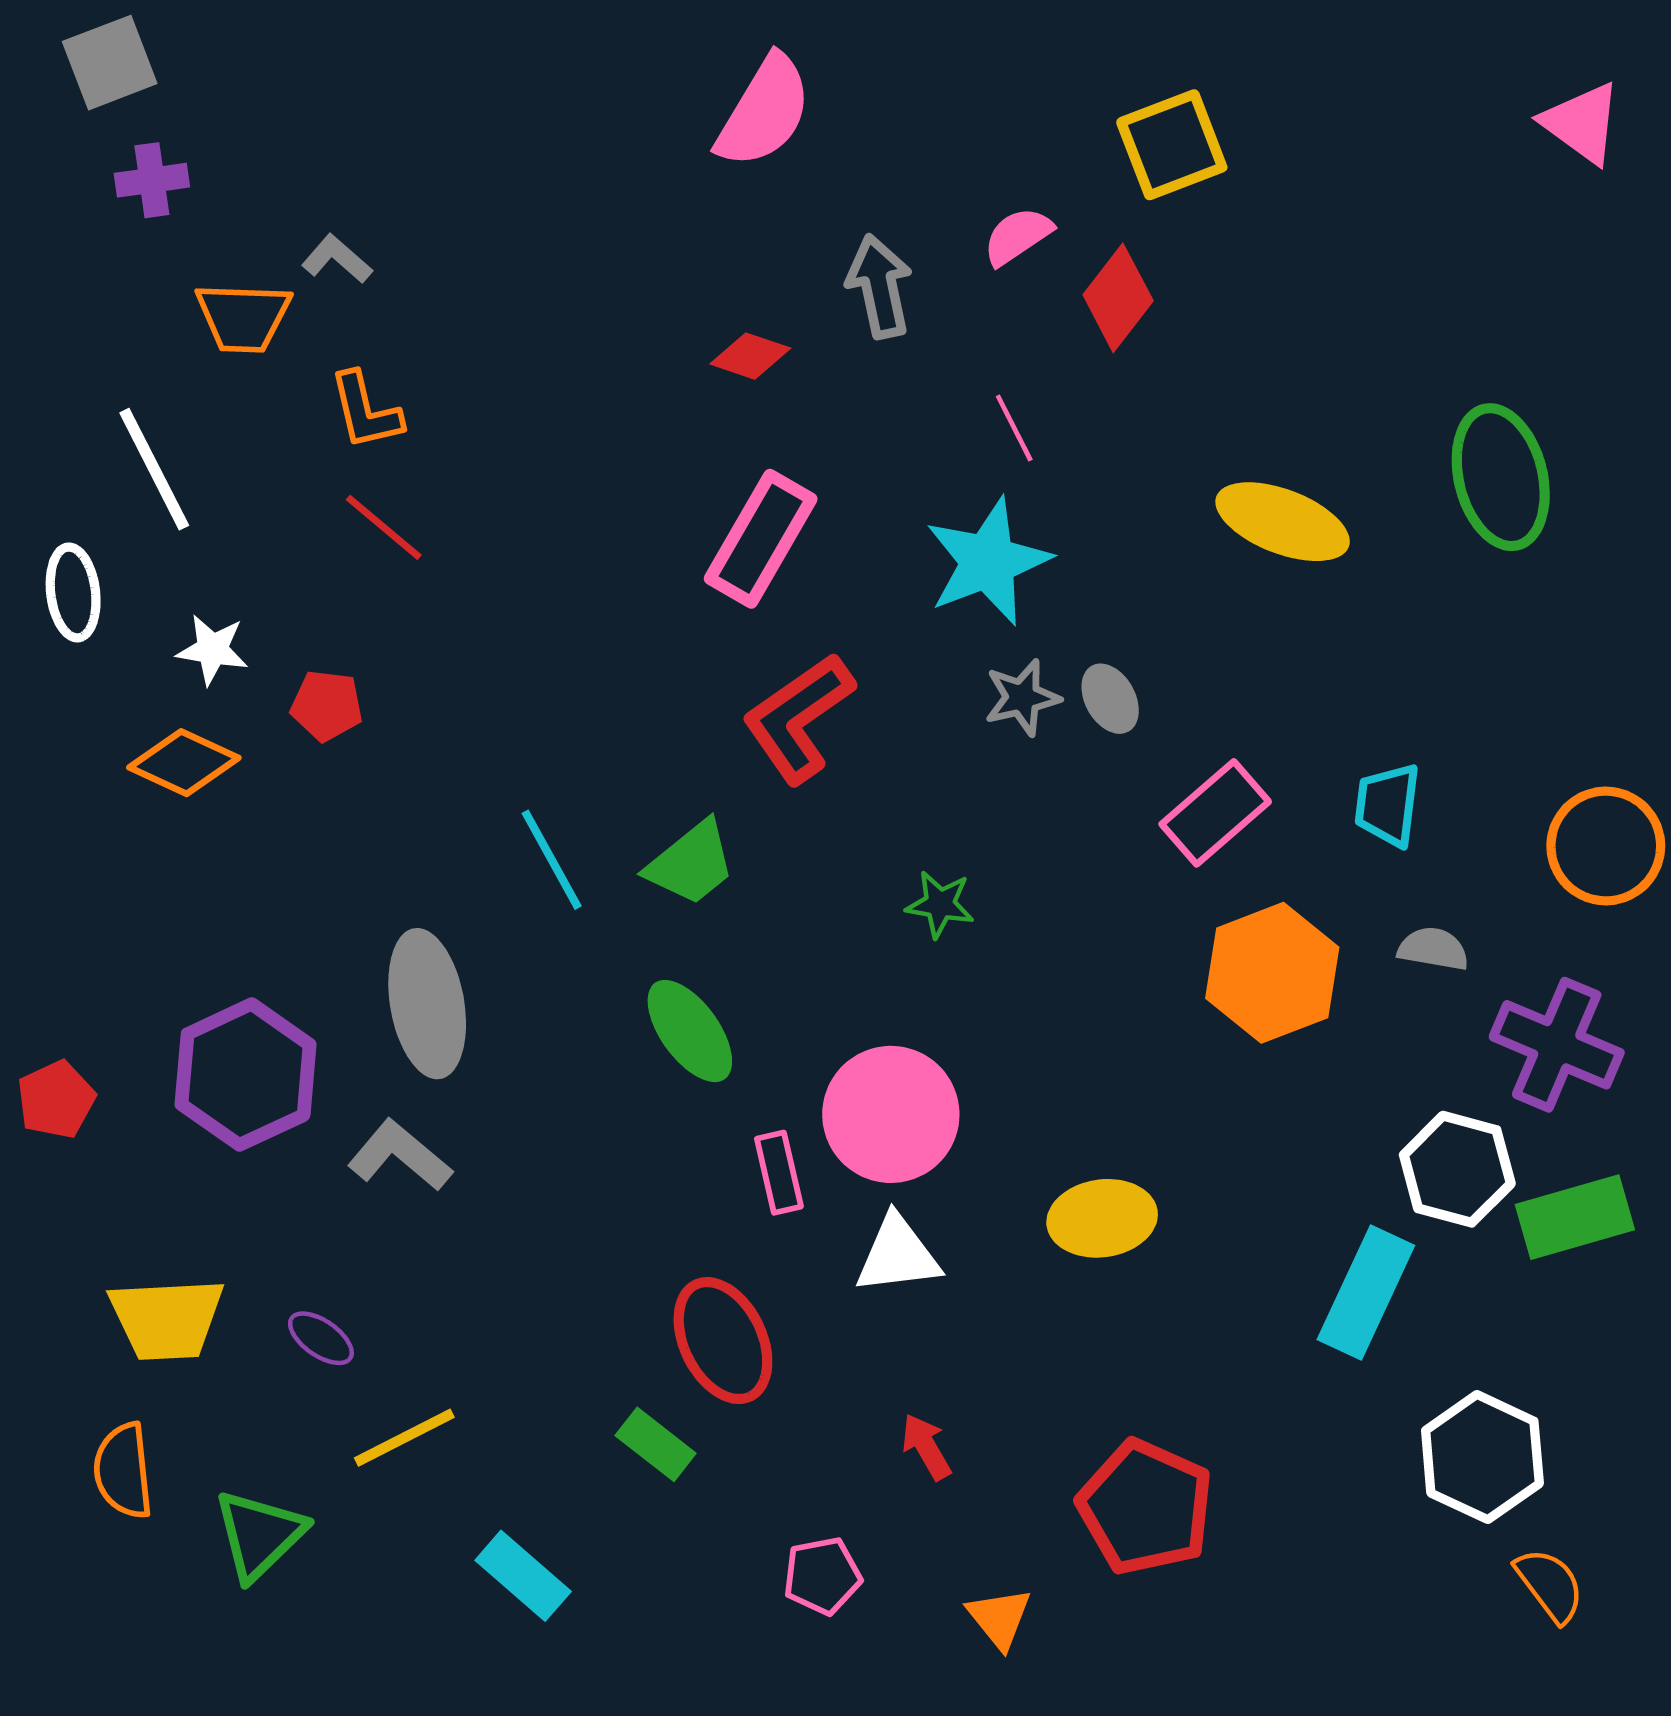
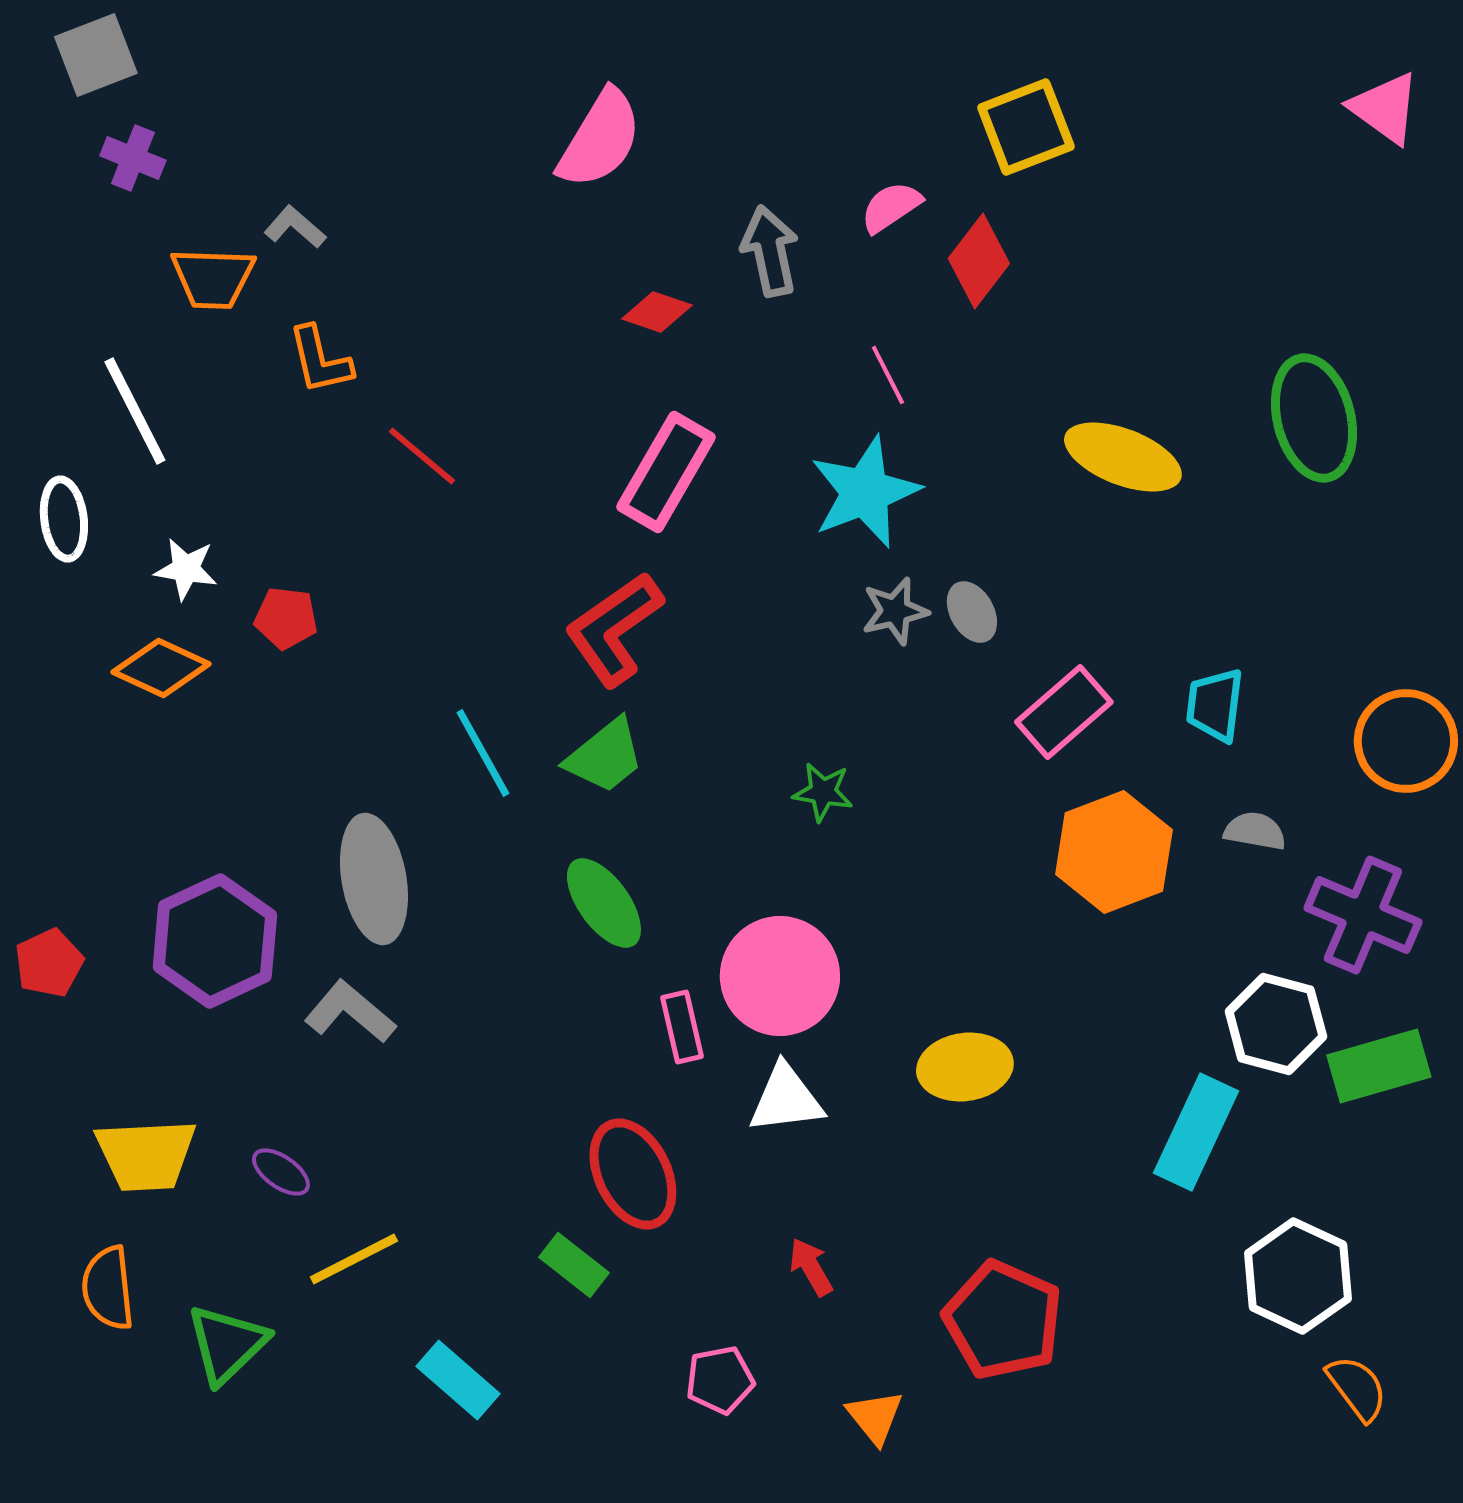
pink semicircle: (764, 112) -> (600, 139), moved
purple cross: (152, 180) -> (133, 158), turned 30
red line: (384, 527) -> (422, 456), moved
red L-shape: (798, 718) -> (614, 629), moved

